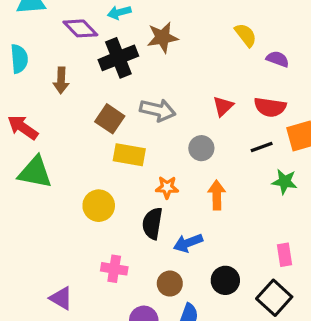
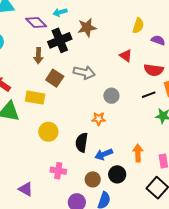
yellow semicircle: (246, 35) -> (138, 26), turned 56
brown arrow: (61, 80) -> (38, 56), moved
red triangle: (223, 106) -> (126, 56), moved, turned -40
yellow rectangle: (129, 155) -> (35, 98), moved
orange star: (167, 187) -> (99, 119), moved
orange arrow: (217, 195) -> (138, 153), moved
black circle: (225, 280) -> (117, 174), moved

